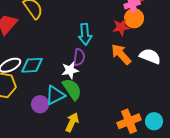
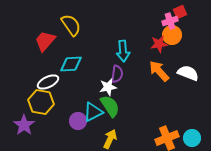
cyan diamond: (32, 65) -> (71, 64), moved

